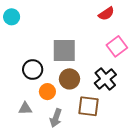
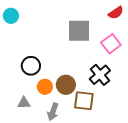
red semicircle: (106, 14) -> (116, 13), moved
gray square: (64, 51) -> (79, 31), moved
brown circle: (70, 79) -> (66, 85), moved

